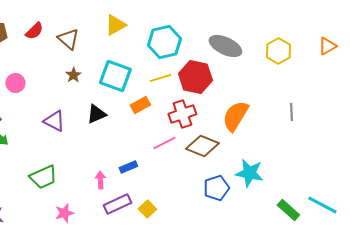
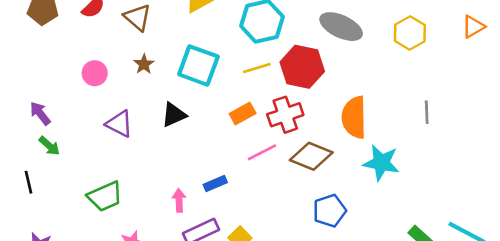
pink circle: (15, 83) -> (95, 73), moved
orange rectangle: (140, 105) -> (243, 113), moved
orange semicircle: (235, 116) -> (354, 117), turned -32
cyan star: (249, 173) -> (381, 163), moved

